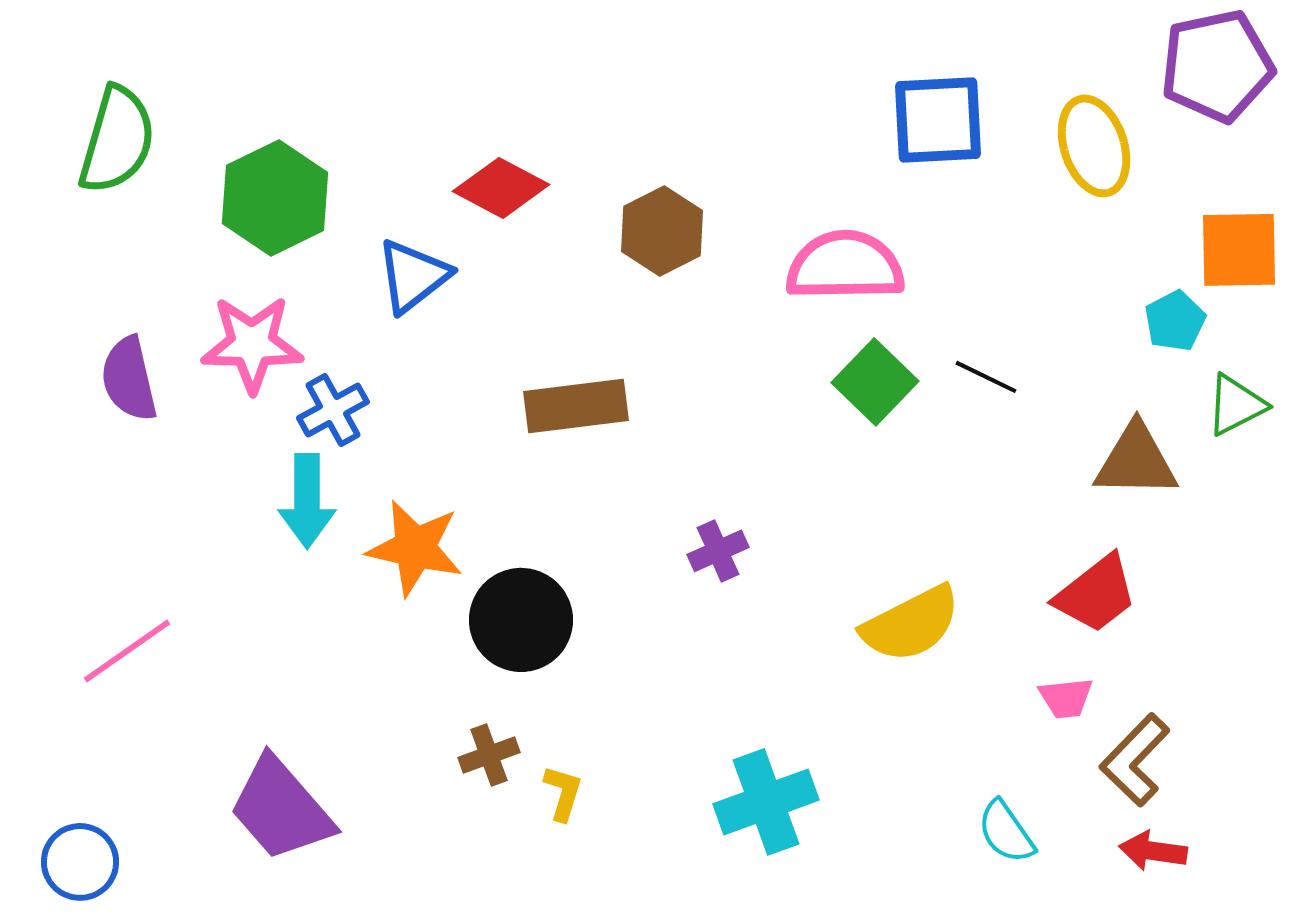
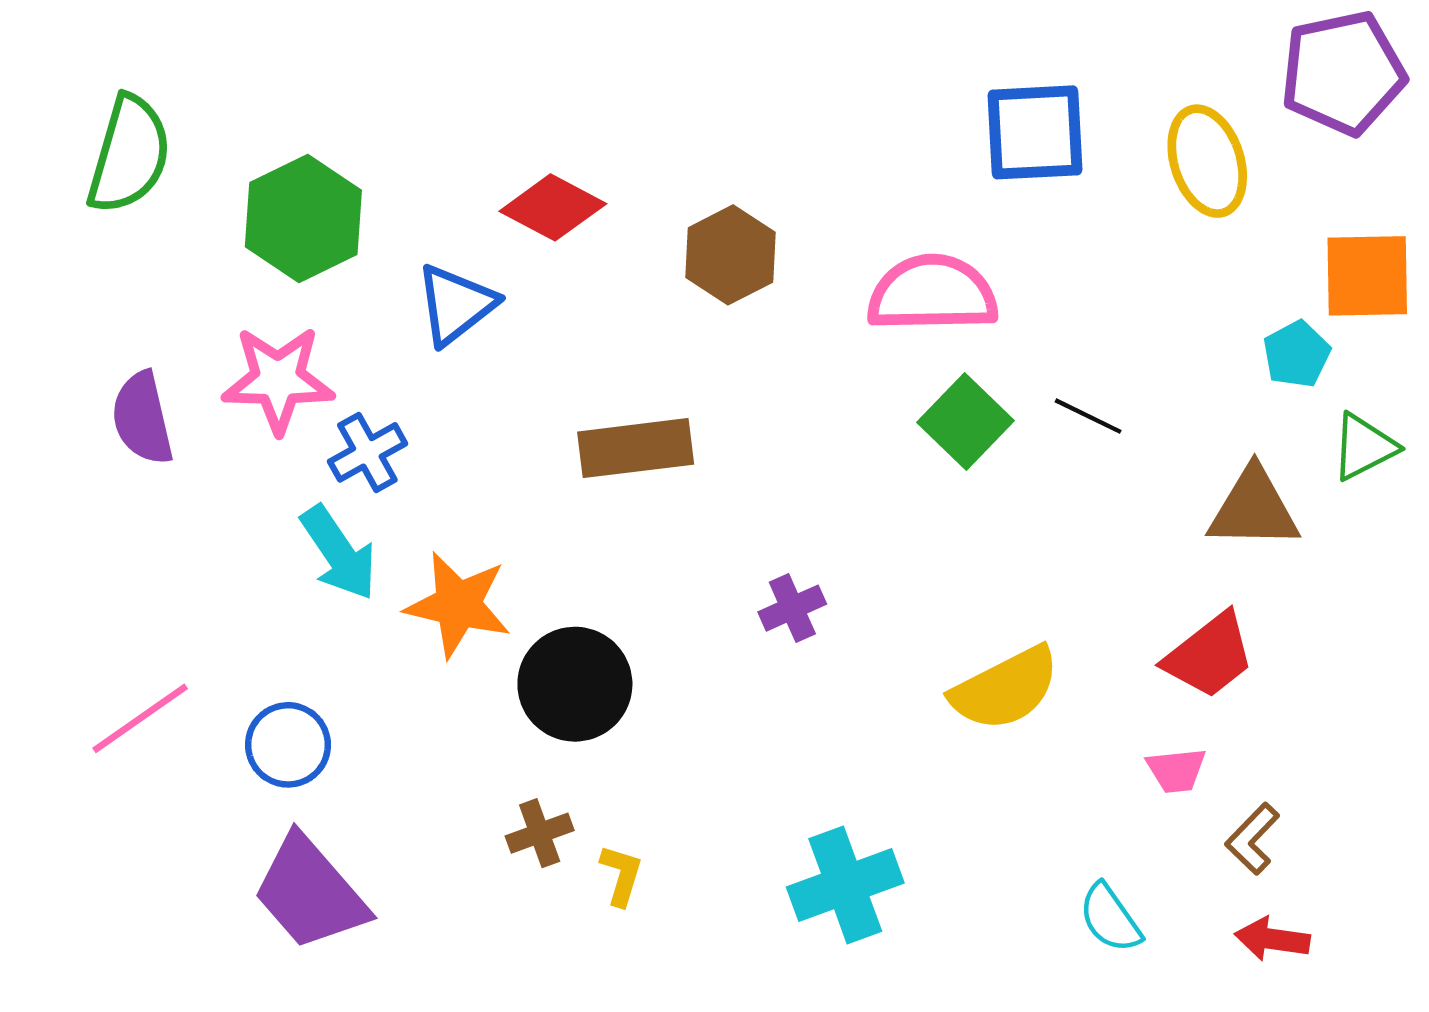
cyan arrow: (307, 501) -> (339, 553), turned -34
brown L-shape: (1135, 760) -> (1252, 839), size x0.7
blue circle: (80, 862) -> (288, 745), moved

